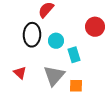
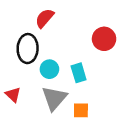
cyan circle: (56, 41) -> (49, 69), moved

